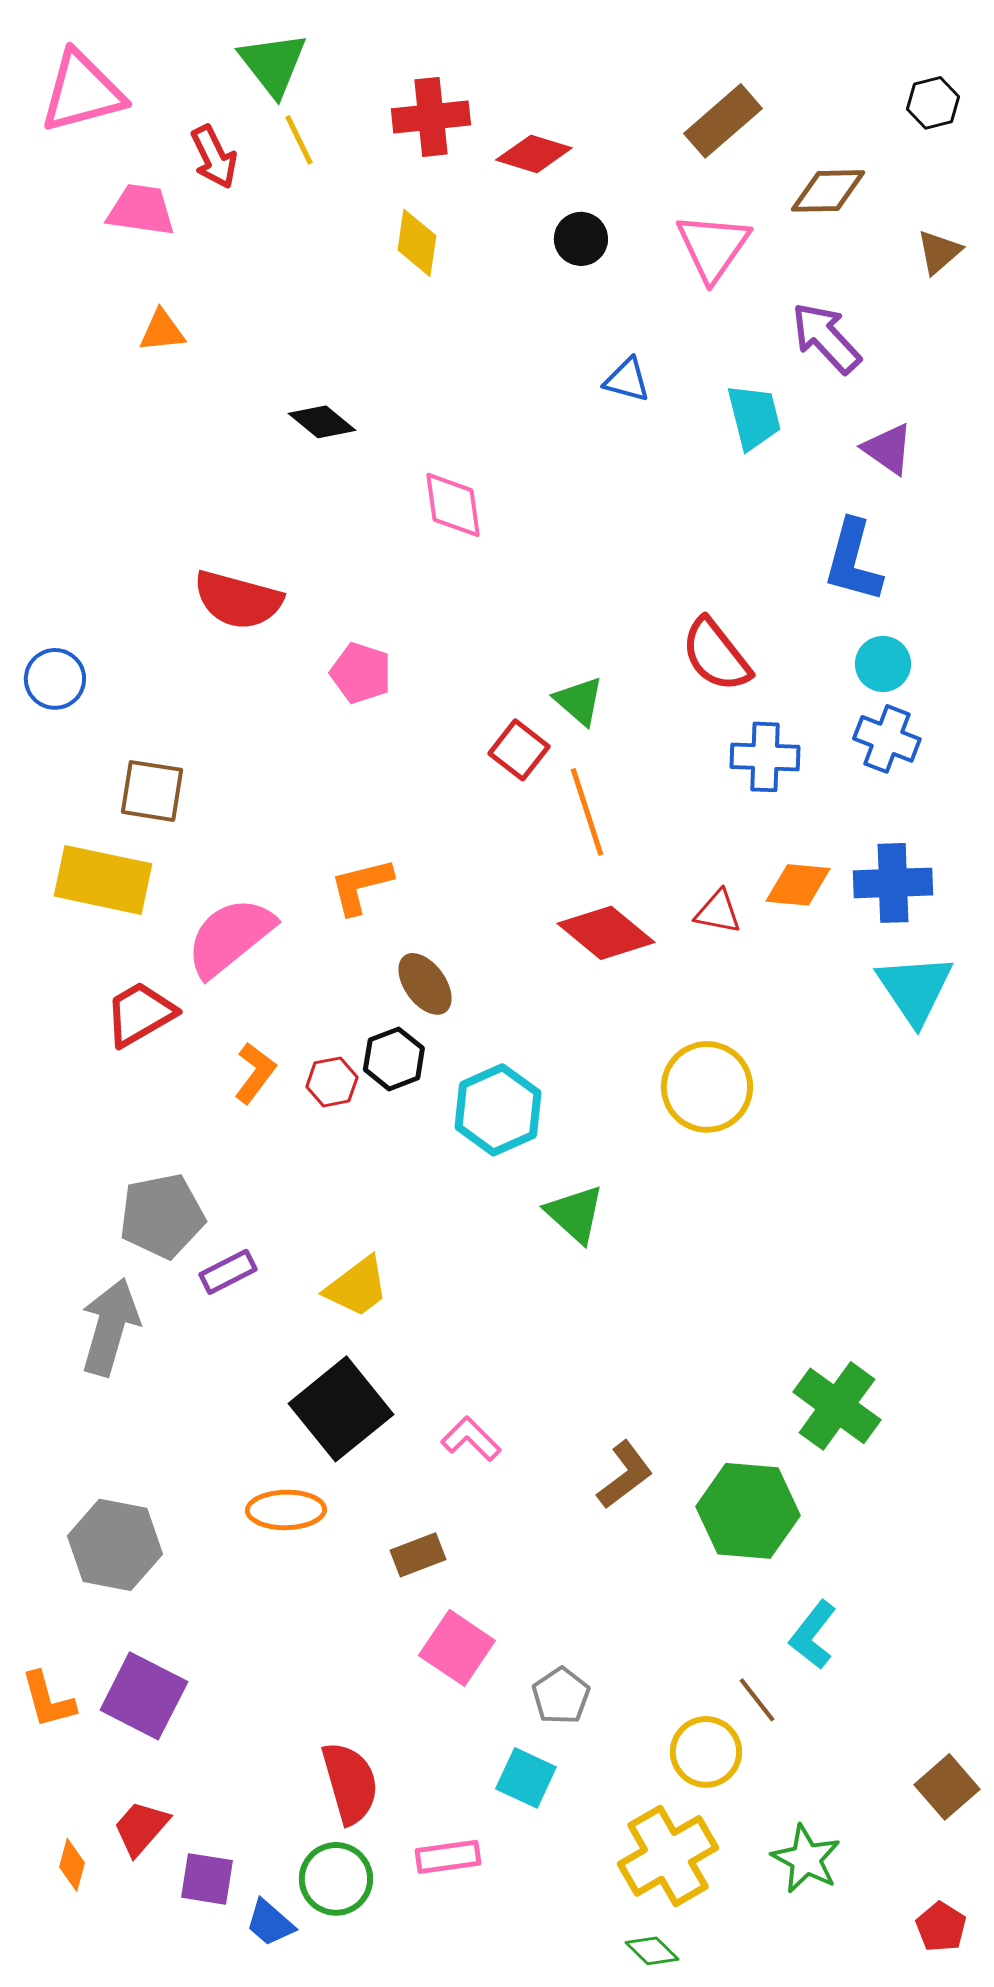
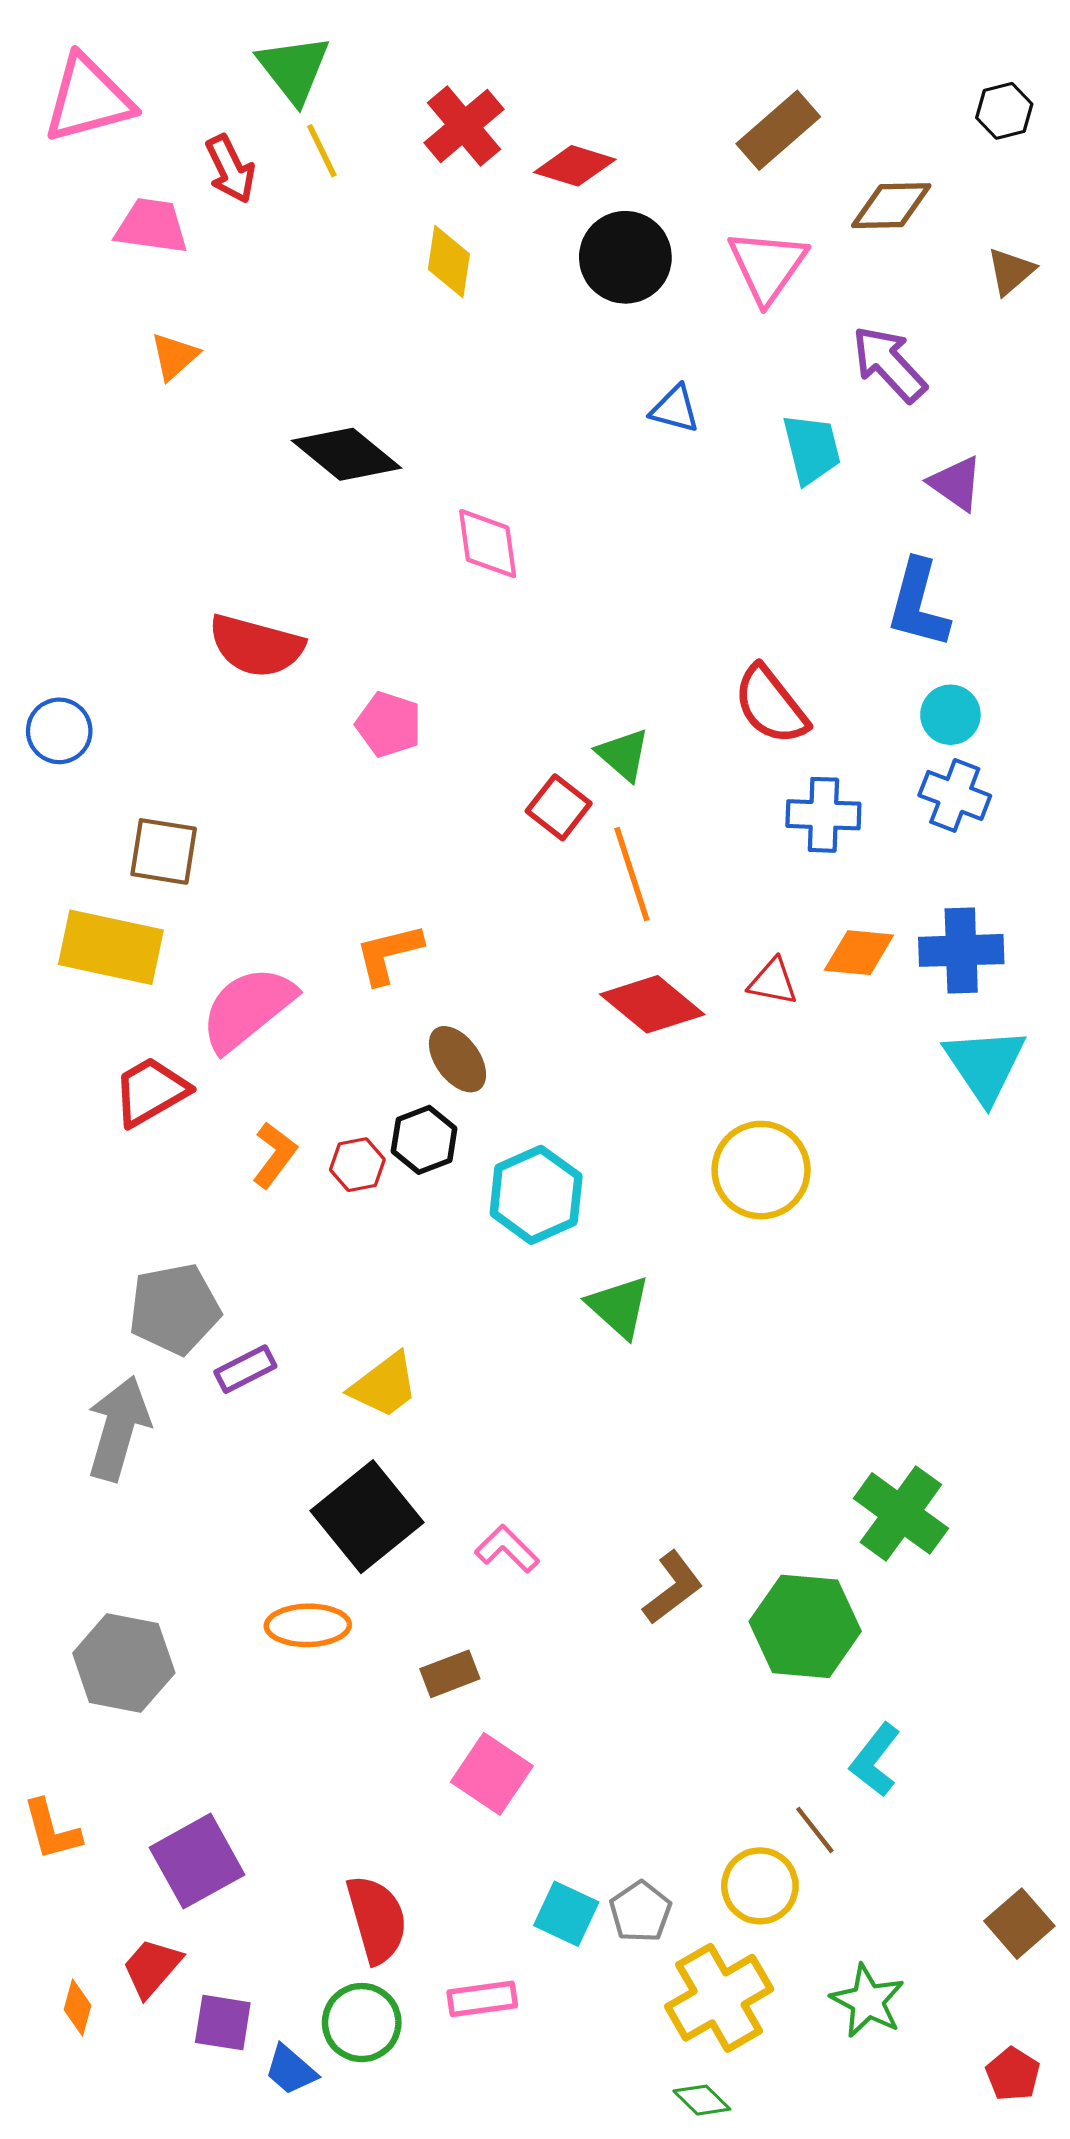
red cross: (431, 117) -> (464, 126), turned -34
black circle: (581, 239) -> (625, 257), size x1.6
orange triangle: (162, 331) -> (174, 356), turned -36
black diamond: (322, 422) -> (347, 454), size x1.5
purple square: (144, 1696) -> (197, 1861), moved, turned 34
gray pentagon: (561, 1696) -> (640, 1912), moved

